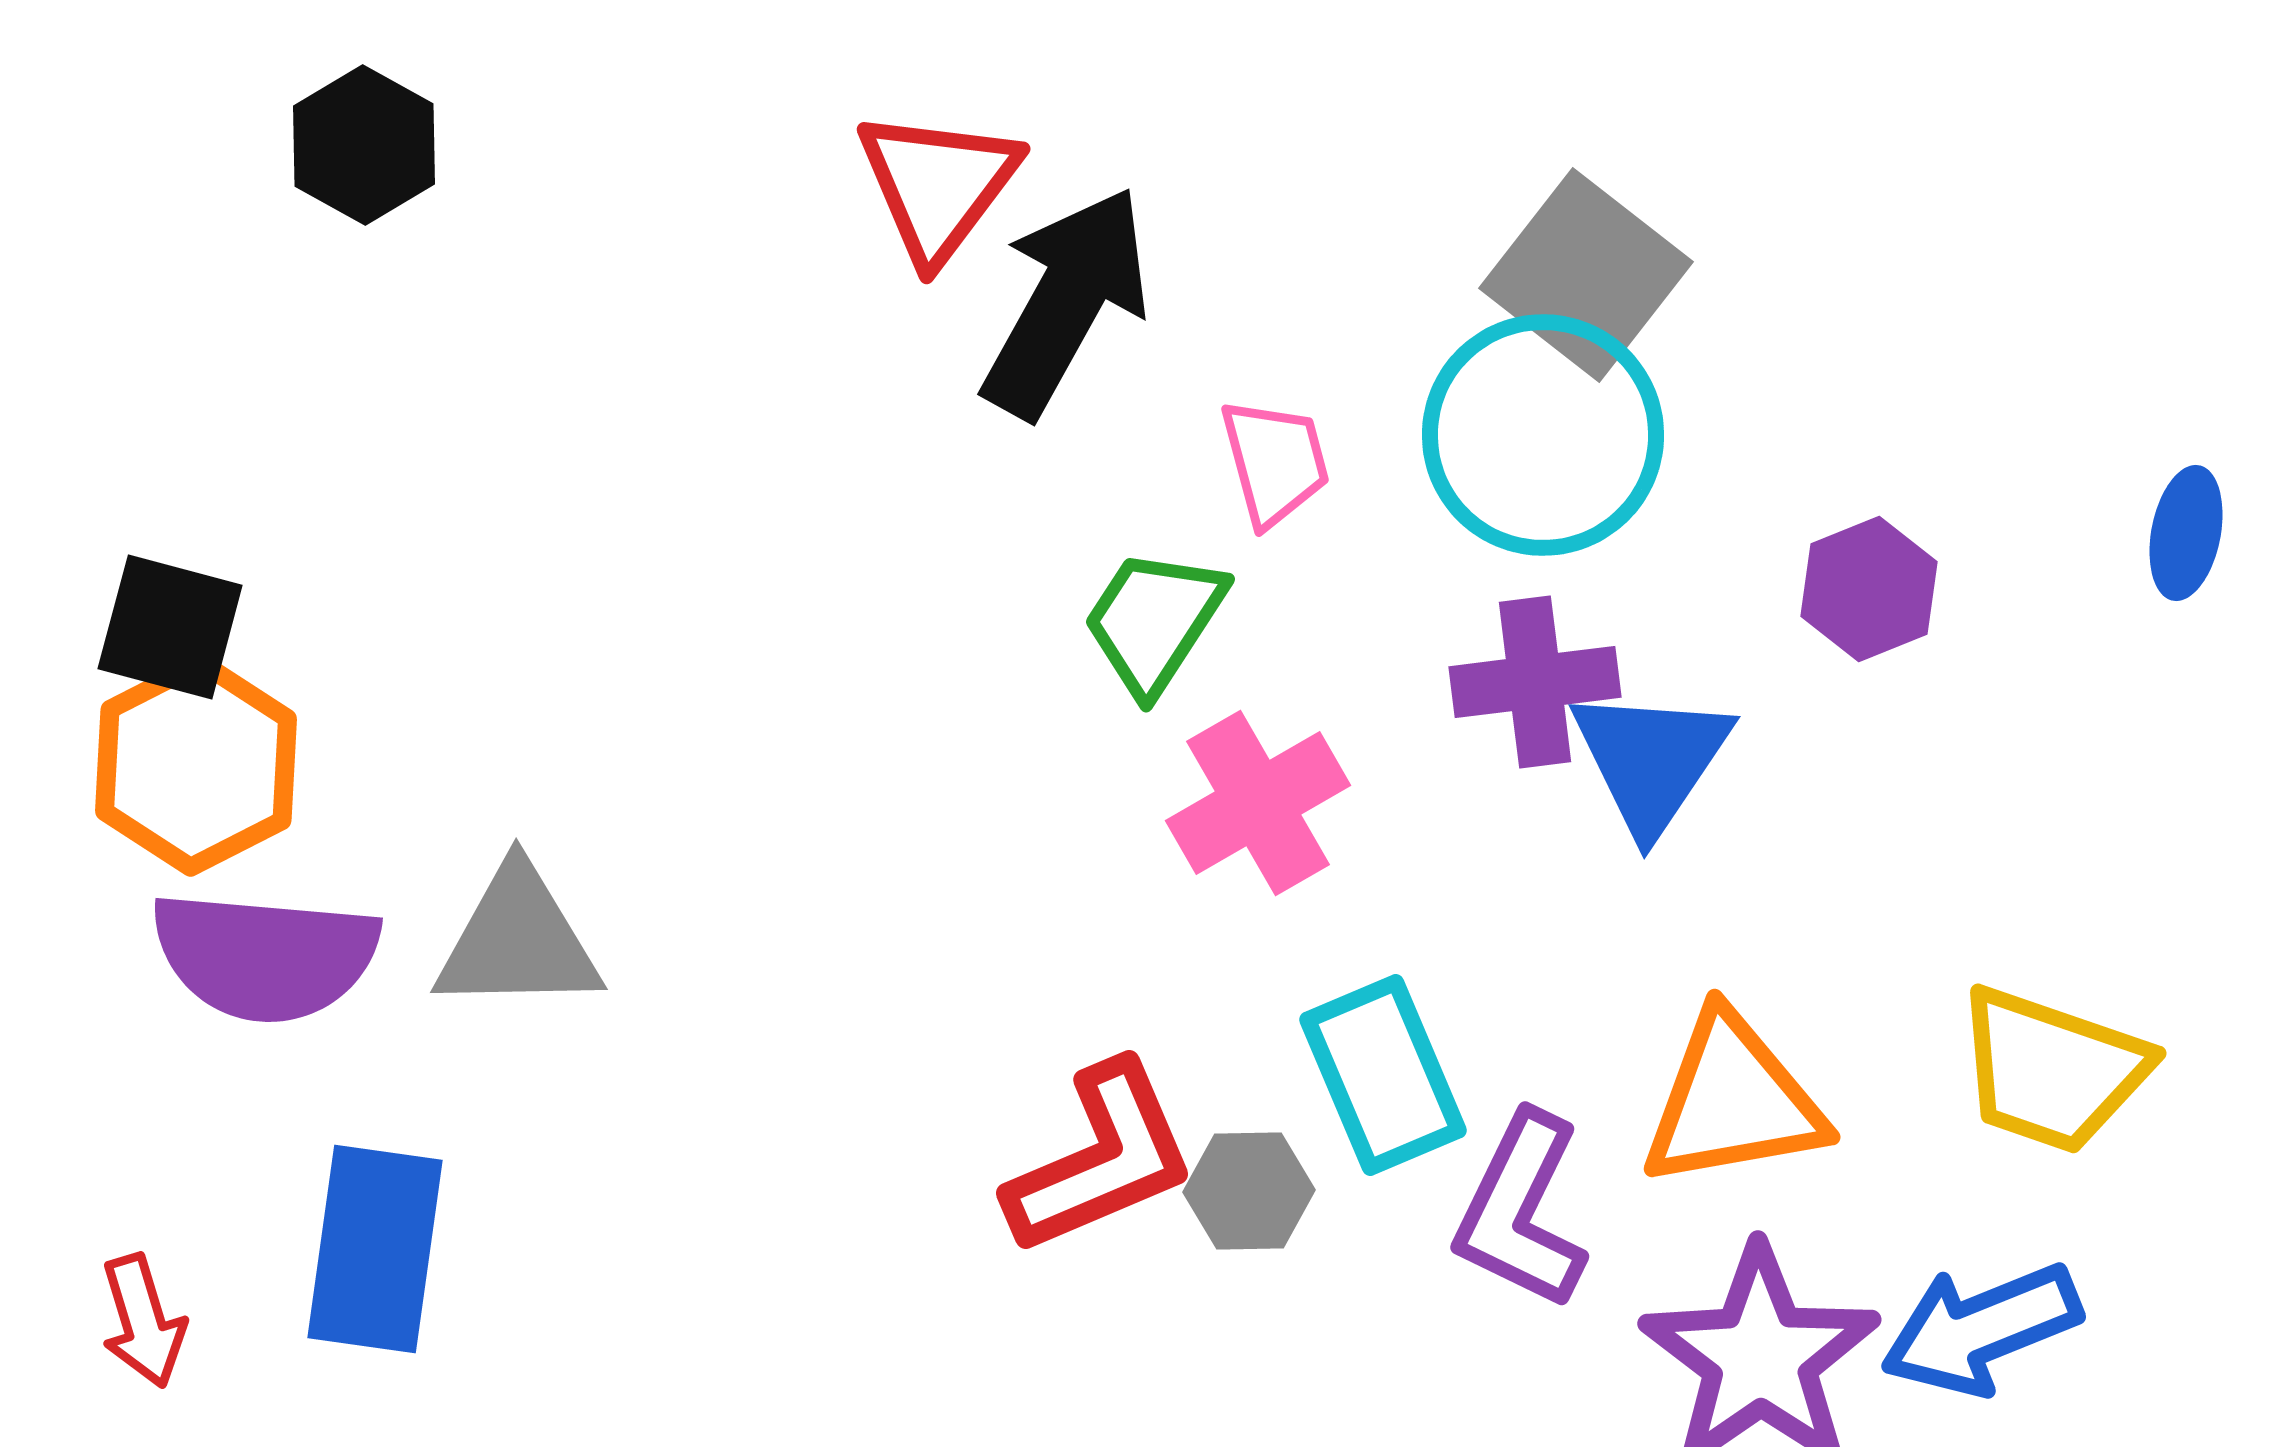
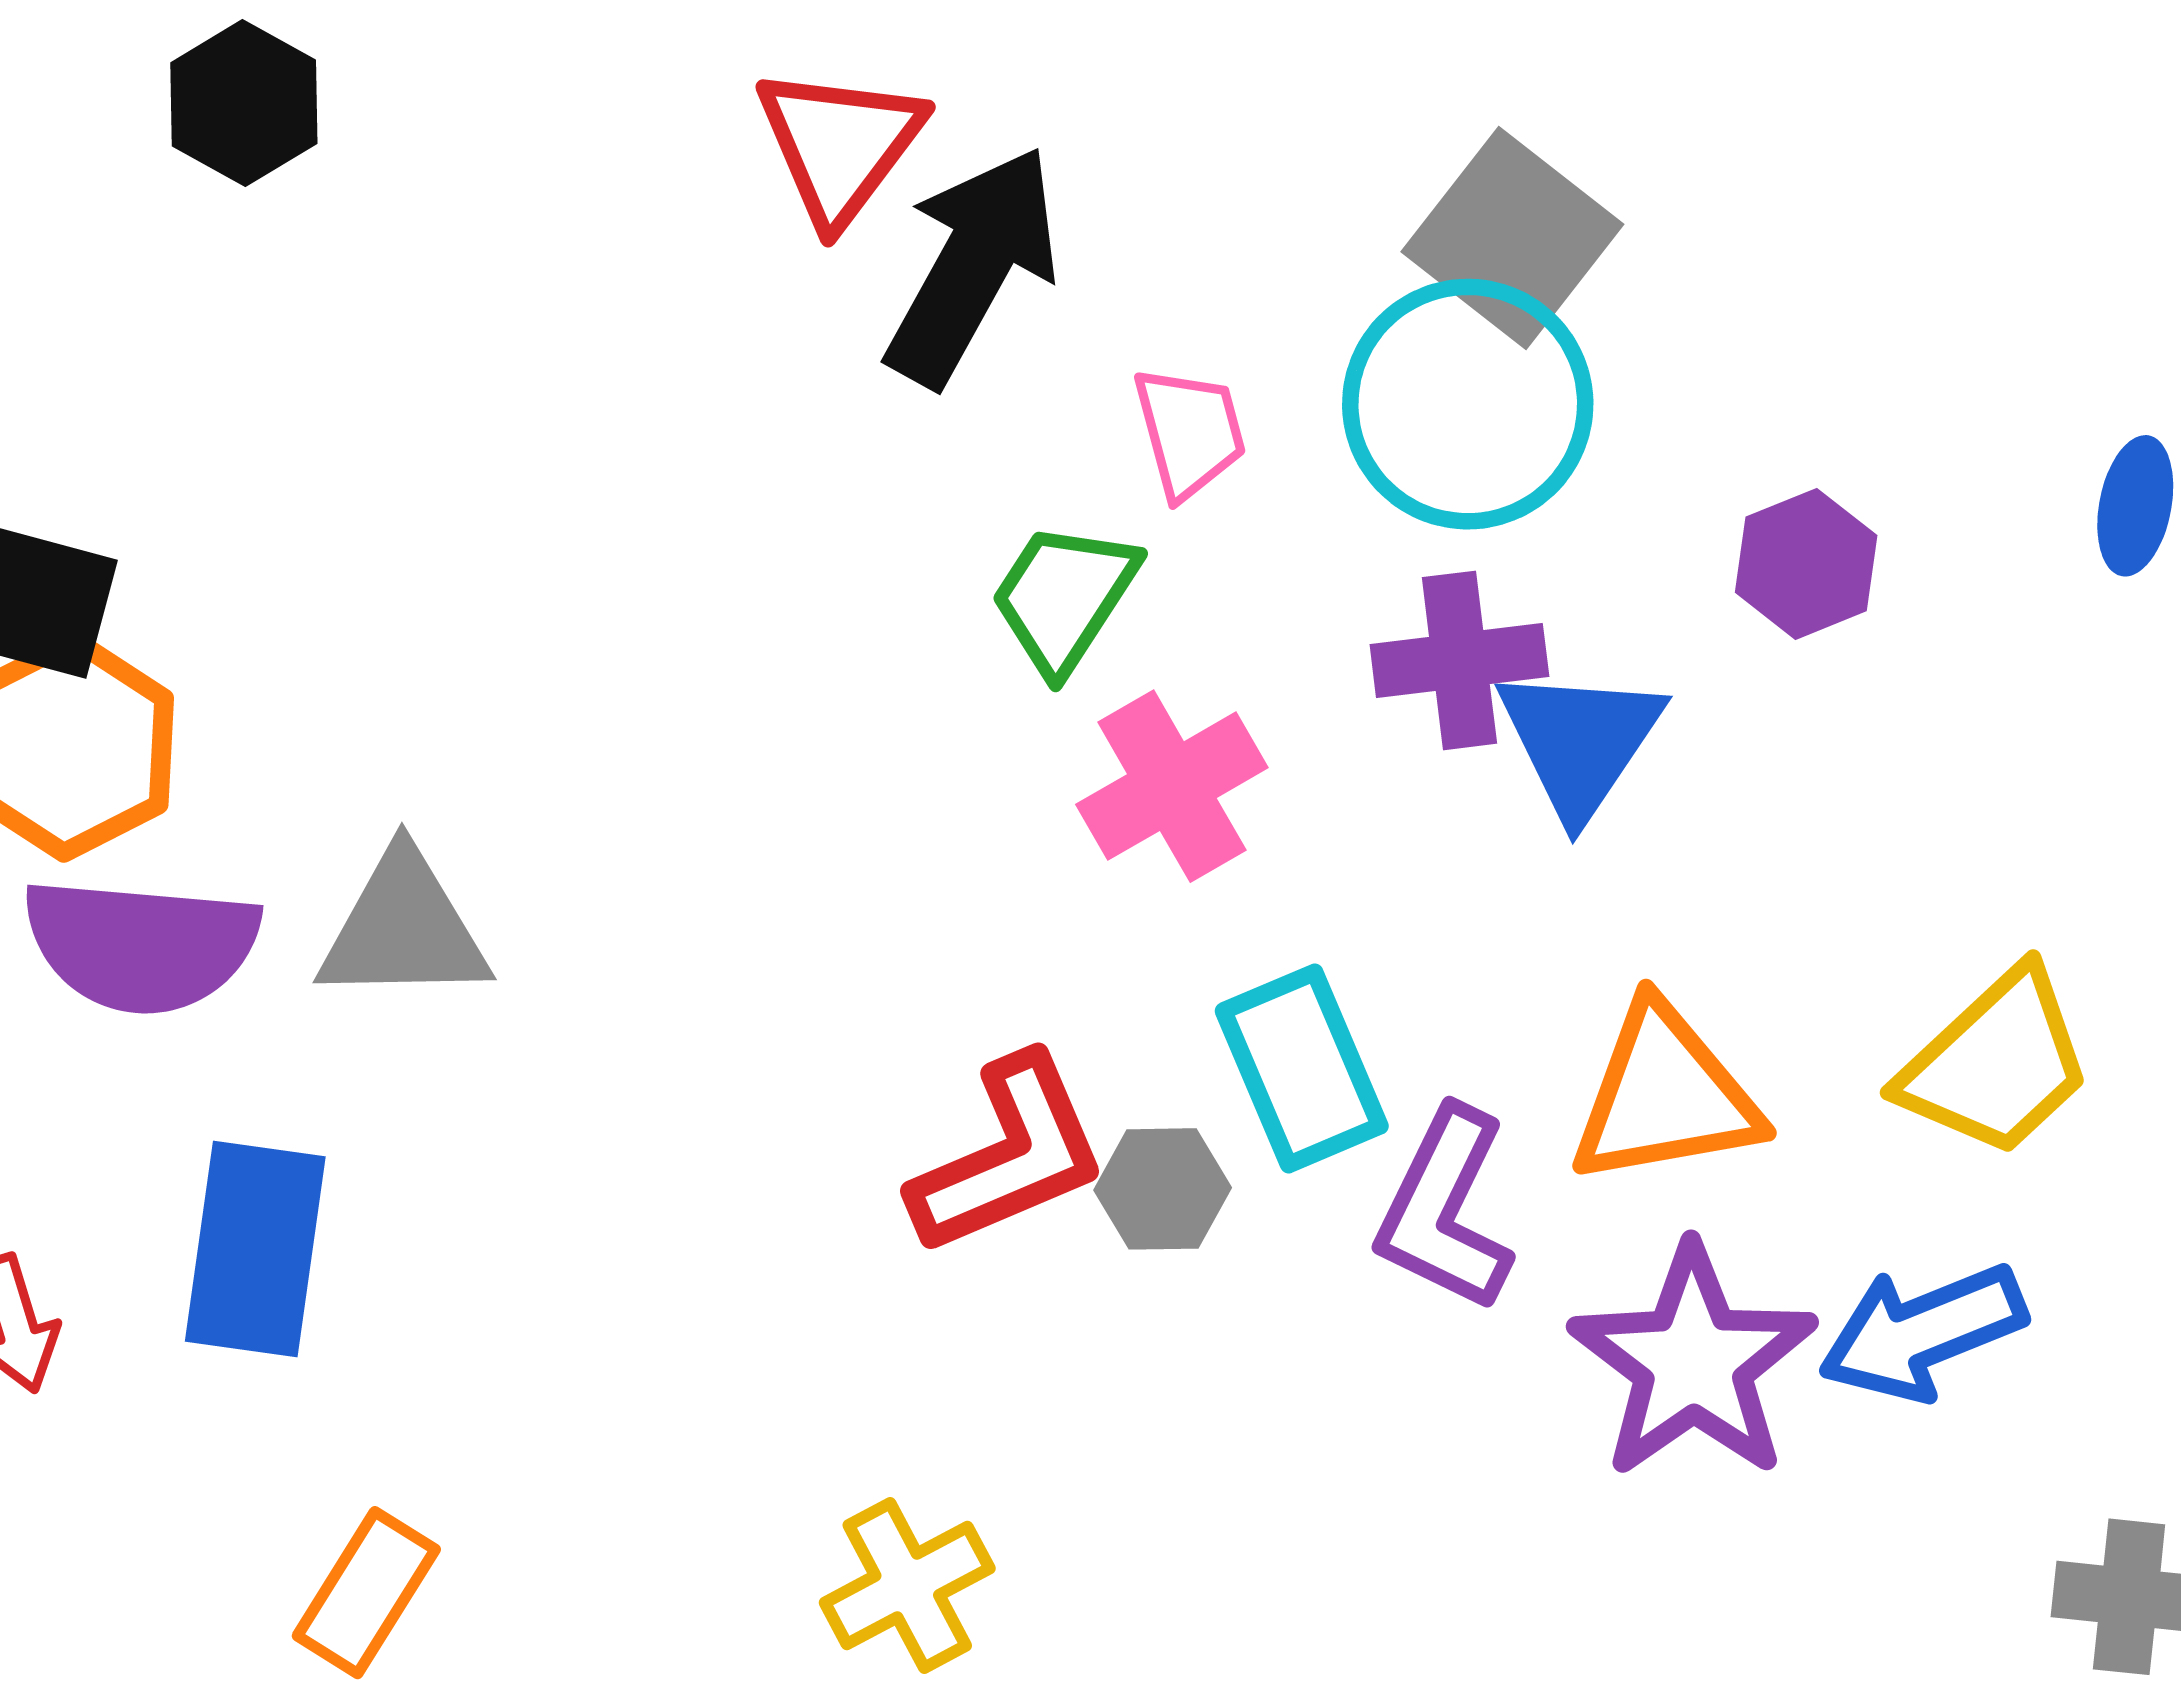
yellow trapezoid: (2052, 1070) -> (1996, 1063), turned -62

